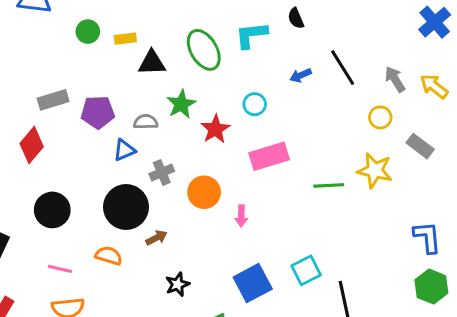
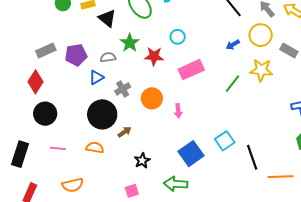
black triangle: (152, 63) -> (107, 18), turned 48
blue arrow: (301, 75) -> (233, 45), moved
yellow circle: (380, 117) -> (261, 35), size x1.5
red star: (215, 129) -> (154, 56), turned -30
green line: (329, 185) -> (233, 84), turned -42
black circle: (52, 210) -> (45, 114), moved
pink line: (60, 269) -> (58, 148), moved

